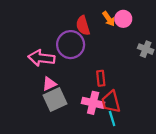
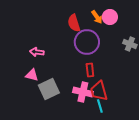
purple circle: (71, 45) -> (87, 42), moved
pink arrow: (41, 58) -> (37, 52), size x0.6
pink triangle: (49, 84) -> (32, 75), moved, turned 40

